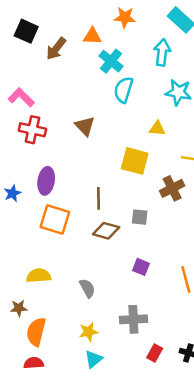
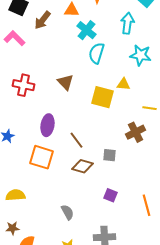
pink L-shape: (21, 97) -> (14, 38), moved
yellow square: (135, 161) -> (102, 97), moved
purple ellipse: (46, 181) -> (48, 125), moved
brown line: (99, 198) -> (76, 140), turned -36
yellow semicircle: (39, 276) -> (16, 195), moved

